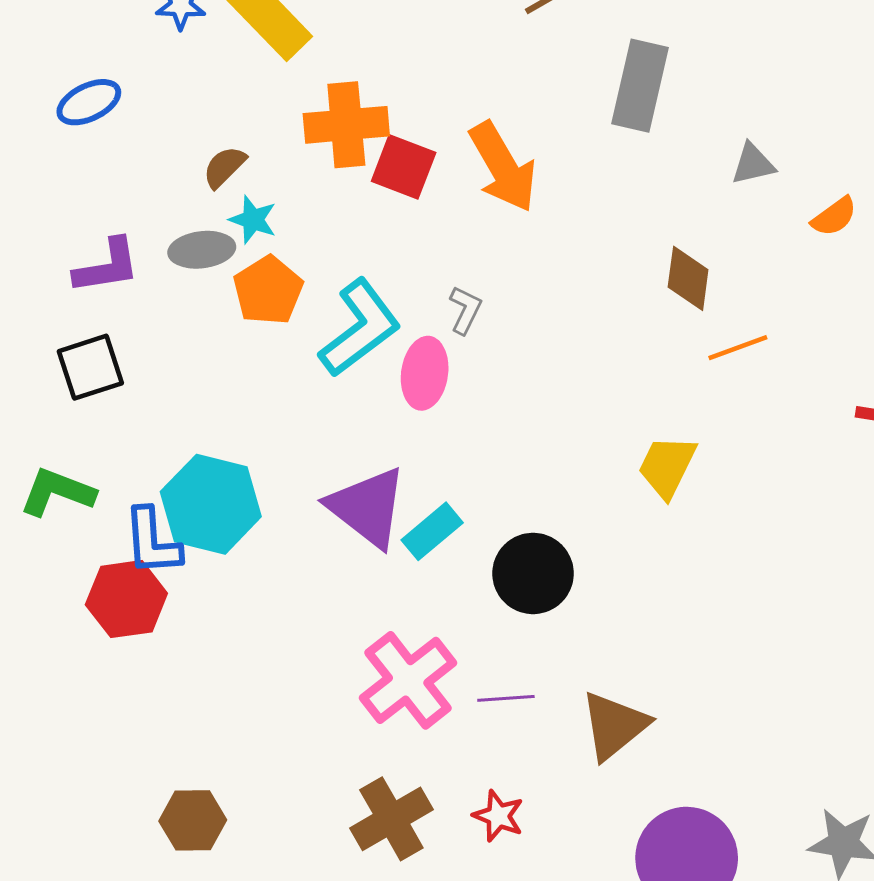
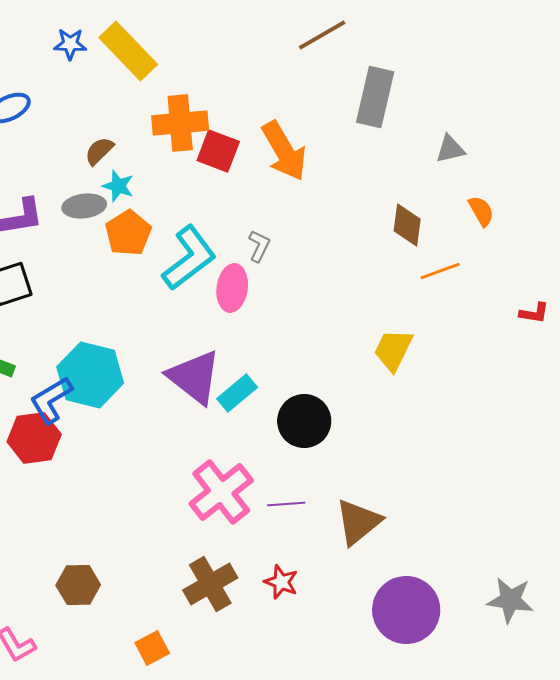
orange semicircle: (834, 217) -> (481, 211), moved, turned -84
blue L-shape: (152, 542) -> (51, 400), turned 63

